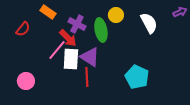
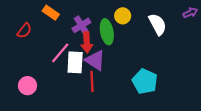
purple cross: (77, 24) -> (81, 25), turned 30
red arrow: (68, 38) -> (87, 42), moved, turned 42

